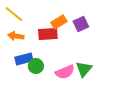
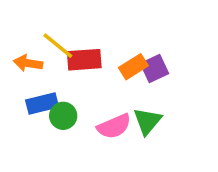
yellow line: (14, 14) -> (58, 46), moved
orange rectangle: (59, 22) -> (133, 67), moved
purple square: (81, 24) -> (154, 68), moved

